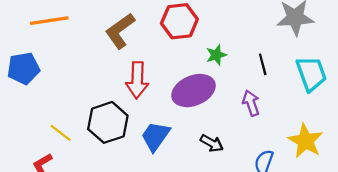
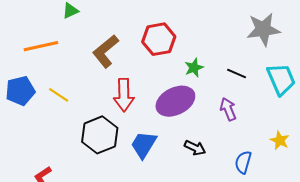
black line: (263, 64) -> (237, 73), turned -48
yellow line: (61, 133) -> (59, 95), moved
yellow star: (305, 141) -> (280, 140), size x0.6

